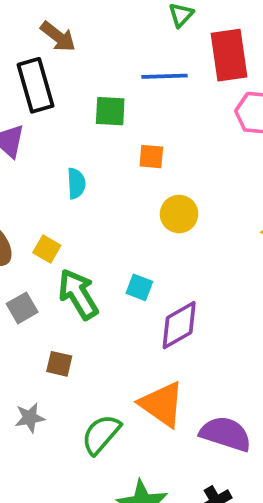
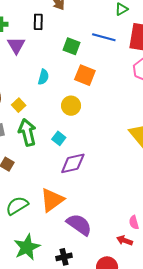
black rectangle: (36, 85) -> (38, 22), size x0.6
orange square: (151, 157) -> (85, 75), size x1.5
yellow circle: (179, 214) -> (71, 106), moved
orange triangle: (162, 404) -> (52, 200), turned 32

